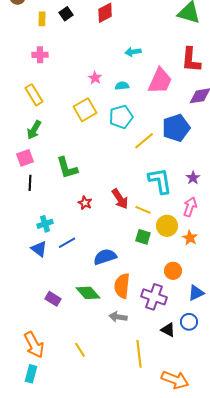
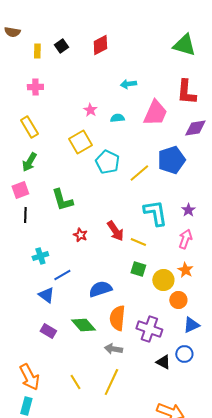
cyan pentagon: (121, 117) -> (107, 162), moved, turned -30
yellow circle: (167, 226) -> (163, 280), moved
blue triangle: (39, 249) -> (46, 295), moved
orange circle: (173, 271) -> (178, 300), moved
yellow line: (139, 354) -> (111, 382), moved, turned 32

